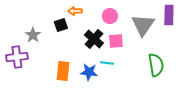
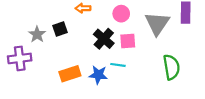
black square: (61, 25) -> (60, 29), moved
orange rectangle: (63, 71) -> (70, 74), turned 66

